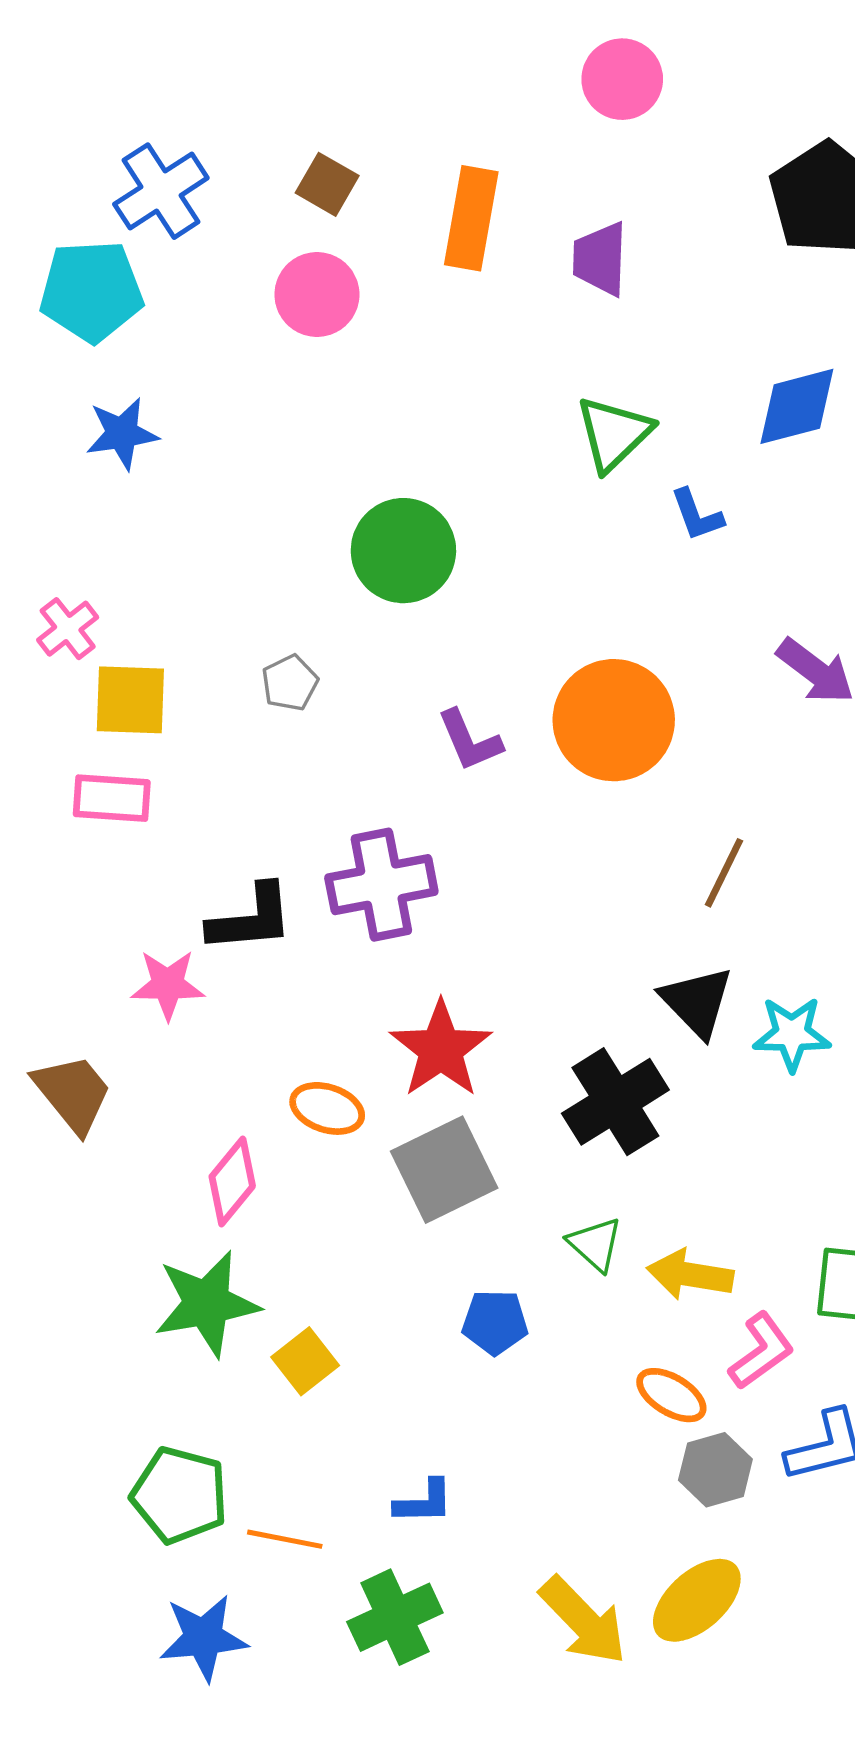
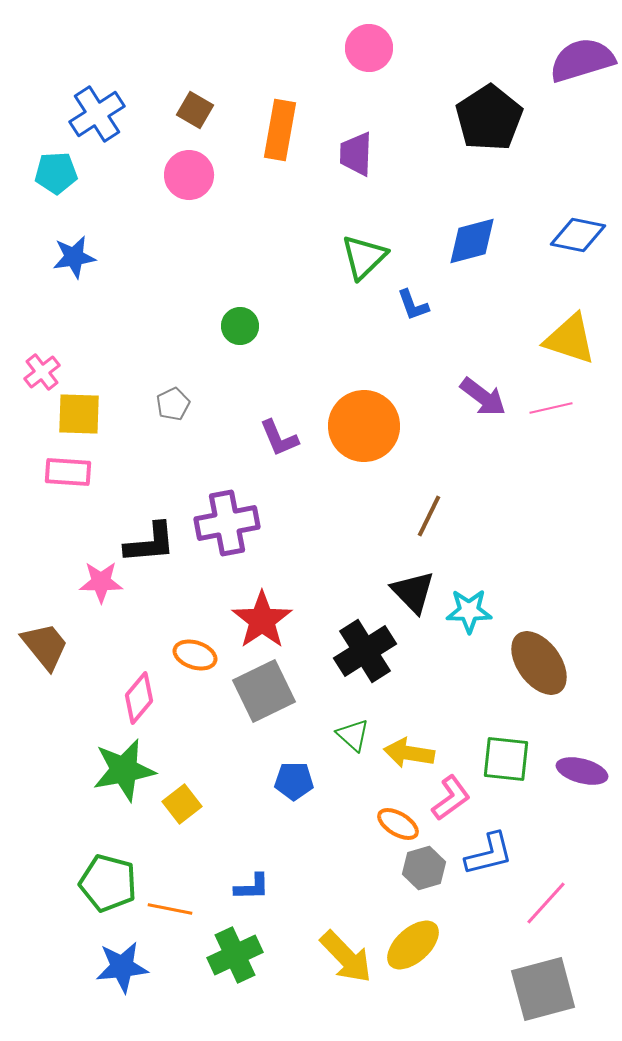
cyan pentagon: (91, 291) -> (56, 173), size x0.7
green circle: (403, 551) -> (240, 326), size x0.6

